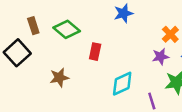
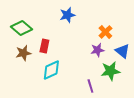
brown star: (59, 77) -> (23, 53), moved
cyan diamond: (122, 84) -> (51, 70), moved

